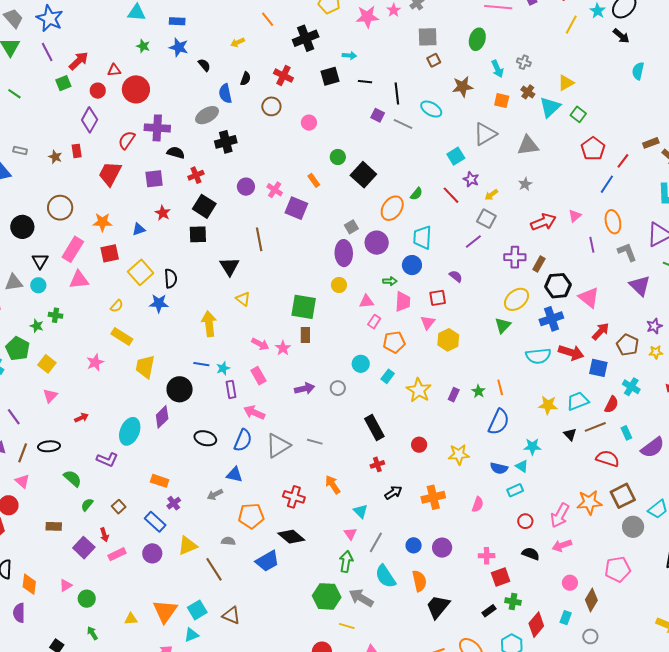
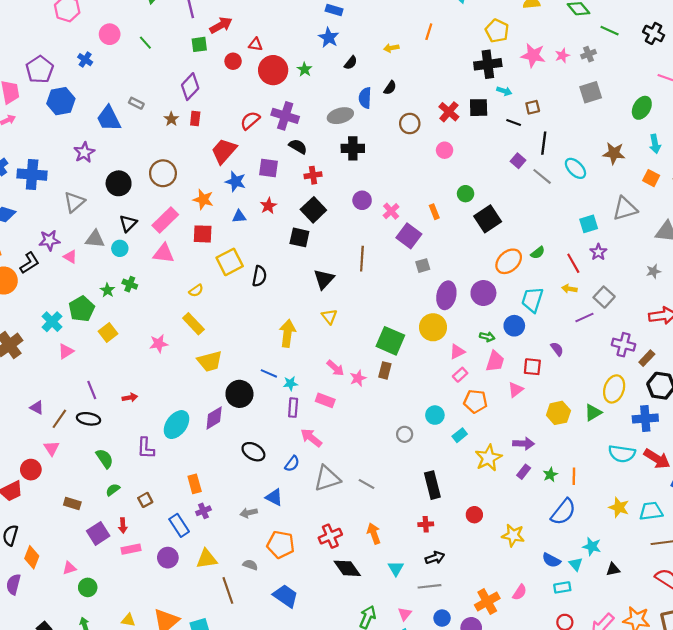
orange line: (268, 19) -> (429, 32), turned 42
gray square: (428, 37) -> (591, 92), turned -30
black cross: (306, 38) -> (488, 64), moved
green star: (143, 46) -> (305, 69), moved
brown square: (434, 60) -> (533, 107), moved
black semicircle: (204, 65) -> (351, 63), turned 64
red cross: (283, 76) -> (449, 112), moved
purple diamond: (90, 120) -> (190, 87), moved
yellow arrow: (491, 195) -> (569, 289), moved, turned 32
gray square: (351, 227) -> (423, 266), moved
yellow circle: (339, 285) -> (433, 327), size x1.6
yellow ellipse: (516, 299) -> (614, 389), turned -45
pink triangle: (366, 301) -> (457, 352), turned -35
blue star: (159, 303) -> (236, 182), moved
yellow hexagon: (448, 340) -> (558, 413), moved
yellow trapezoid: (145, 367) -> (210, 361), turned -130
pink rectangle: (258, 376) -> (325, 400), turned -54
purple arrow: (305, 389) -> (524, 444), moved
pink triangle: (50, 396) -> (66, 351), moved
purple line: (14, 417) -> (92, 390), moved
black triangle: (570, 434) -> (613, 569), moved, turned 48
blue semicircle: (243, 440) -> (292, 464), size x0.7
purple L-shape: (107, 460) -> (146, 448), turned 55
orange rectangle: (160, 481) -> (195, 484), turned 42
red cross: (294, 497) -> (330, 536), turned 35
orange cross: (433, 497) -> (487, 602), moved, turned -30
pink triangle: (350, 534) -> (405, 614), moved
black diamond: (291, 537) -> (347, 568), moved
gray line: (376, 542) -> (429, 586), moved, turned 40
blue trapezoid: (267, 561) -> (286, 596), turned -130

